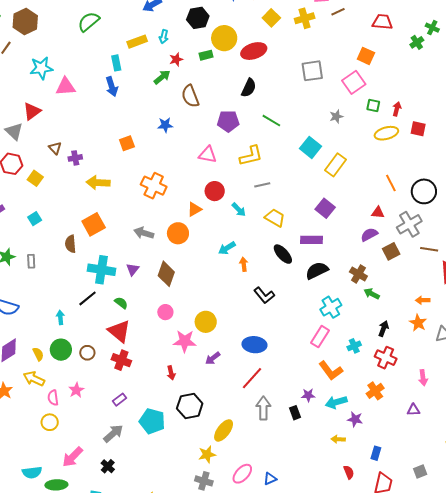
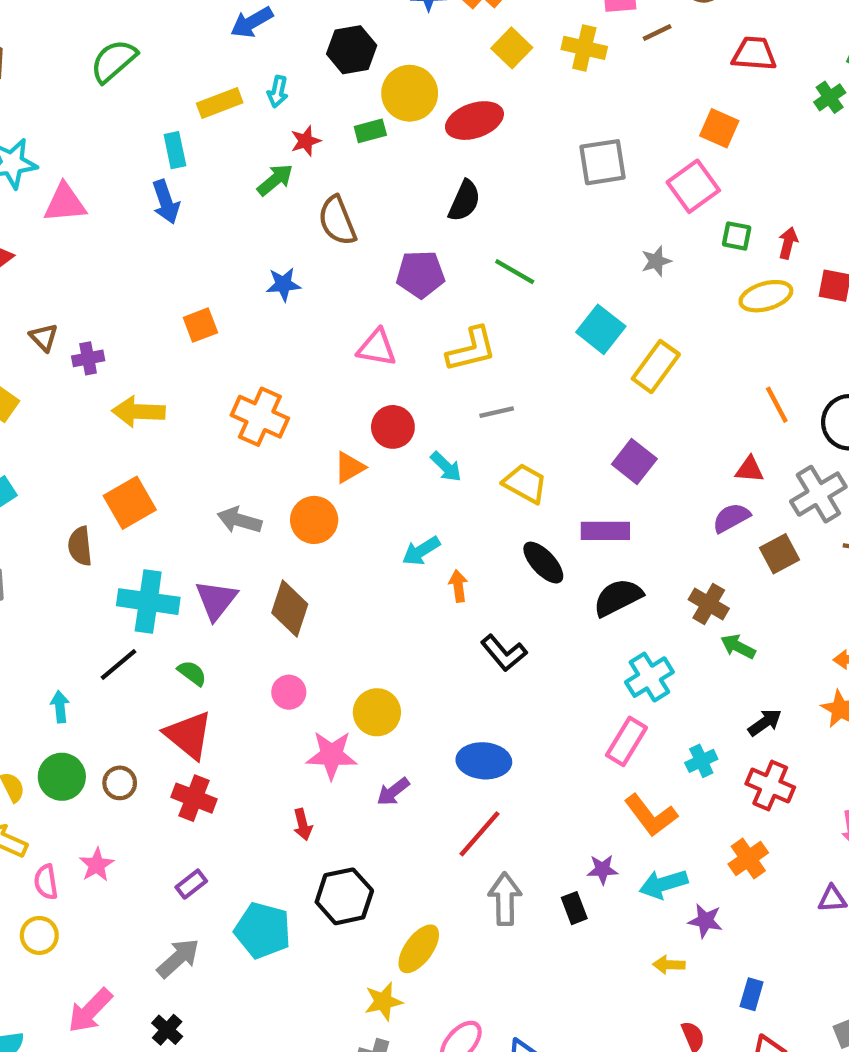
yellow cross: (305, 18) -> (584, 48), turned 30
purple triangle: (133, 269) -> (216, 600), size x1.5
black arrow: (383, 329) -> (765, 722), turned 35

